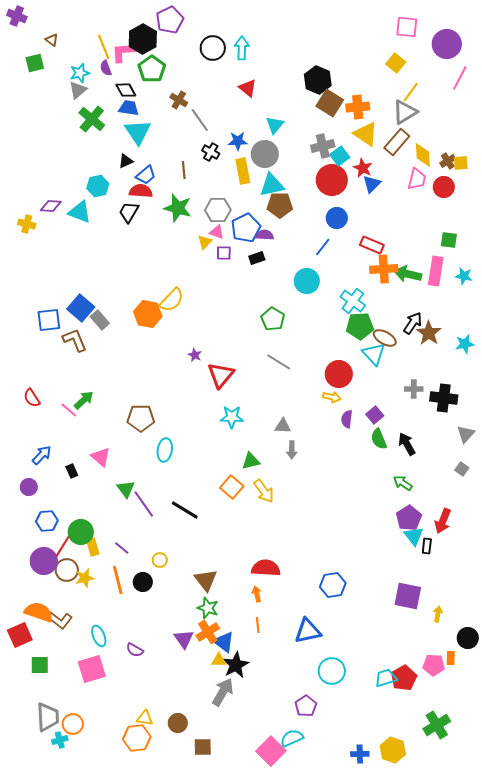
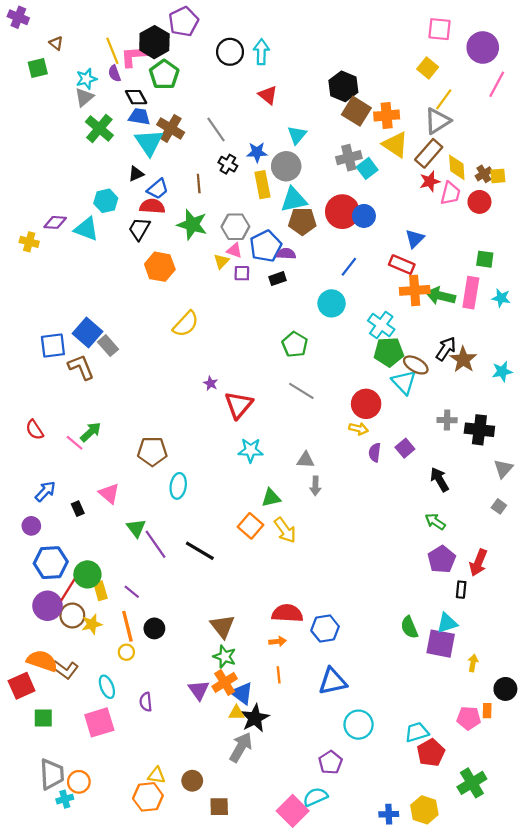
brown cross: (179, 100) -> (171, 128), moved, size x1.4
red star: (363, 168) -> (430, 181), moved, turned 30
red circle: (332, 180) -> (342, 212), moved
blue triangle: (372, 184) -> (415, 239), moved
blue circle: (337, 218) -> (364, 216), moved
orange hexagon: (148, 314) -> (160, 267), moved
green semicircle: (379, 439) -> (409, 627), moved
blue hexagon: (47, 521) -> (51, 563), size x1.4
cyan triangle: (414, 536) -> (447, 623), moved, turned 50
yellow circle: (160, 560) -> (126, 652), moved
blue hexagon: (333, 585) -> (325, 628), moved
orange arrow: (257, 594) -> (278, 641), turned 98
purple semicircle: (135, 650) -> (146, 702), turned 54
red pentagon: (404, 678) -> (431, 753), moved

